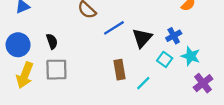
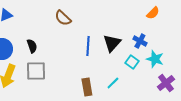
blue line: (114, 28) -> (88, 46), moved, turned -54
blue cross: (174, 36) -> (140, 41), turned -32
brown rectangle: (120, 70) -> (87, 87), moved

